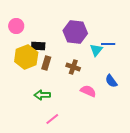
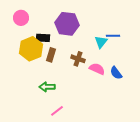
purple hexagon: (75, 32) -> (67, 24), moved
pink semicircle: (88, 91) -> (97, 69), moved

